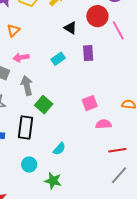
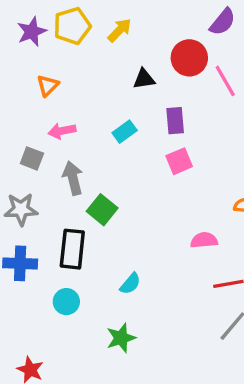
black triangle: (70, 28) -> (144, 79), turned -40
pink square: (90, 103) -> (179, 161), moved
cyan circle: (29, 165) -> (66, 302), moved
green star: (53, 181) -> (121, 338), turned -30

